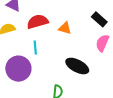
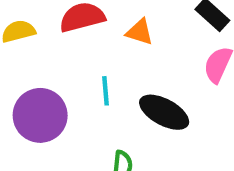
cyan line: (35, 48) -> (105, 91), moved

